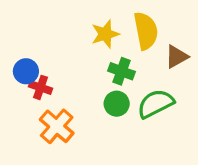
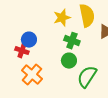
blue circle: (26, 71) -> (29, 40), moved
green semicircle: (155, 104) -> (87, 77), moved, turned -30

